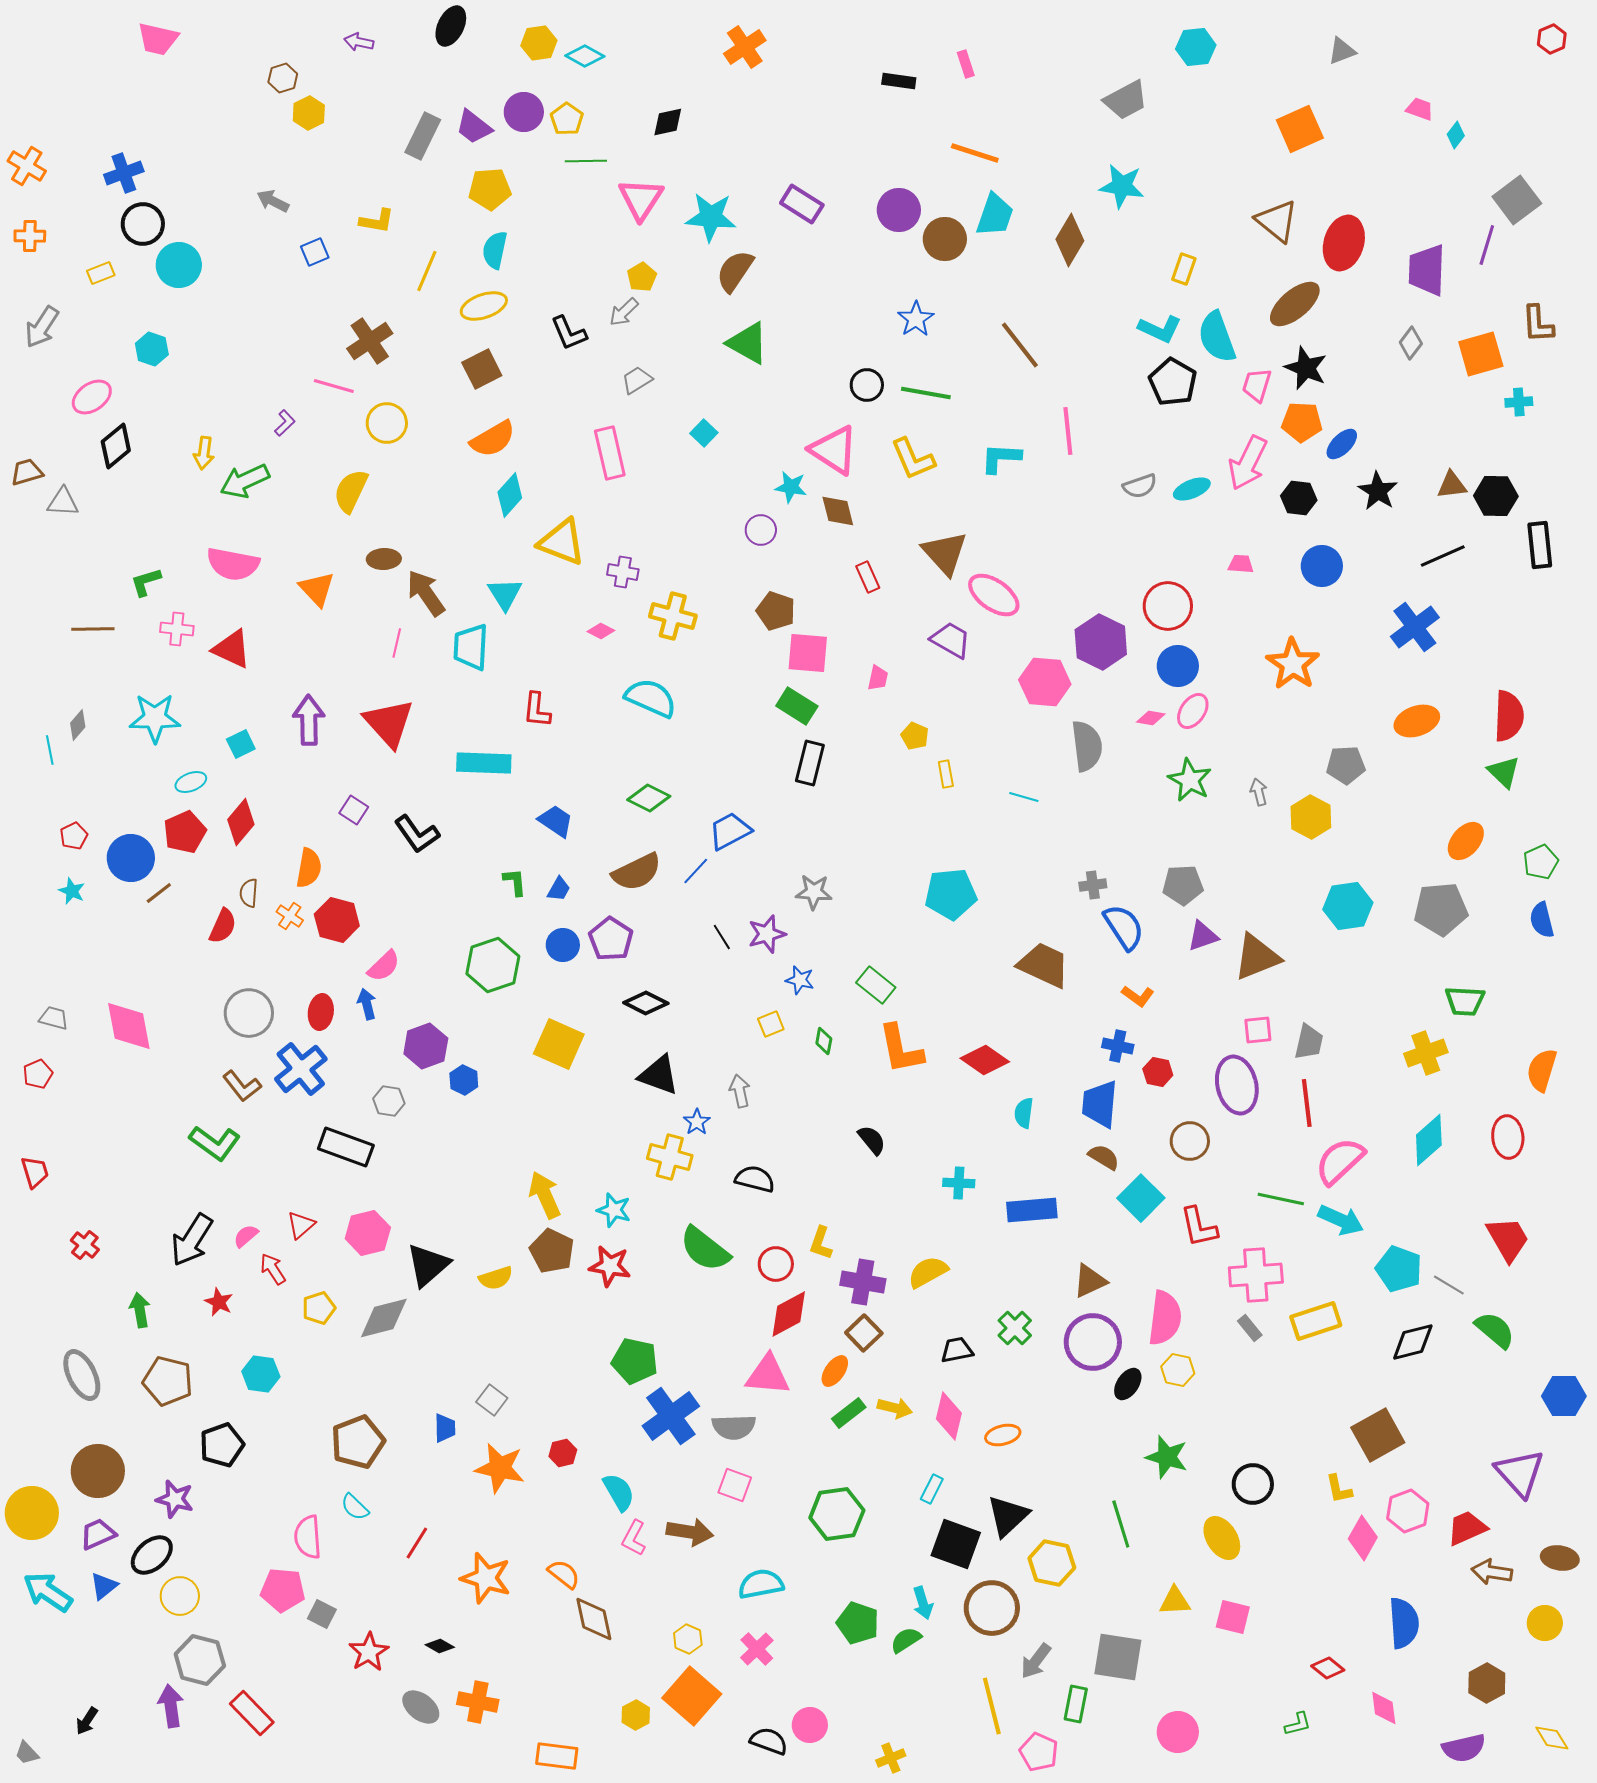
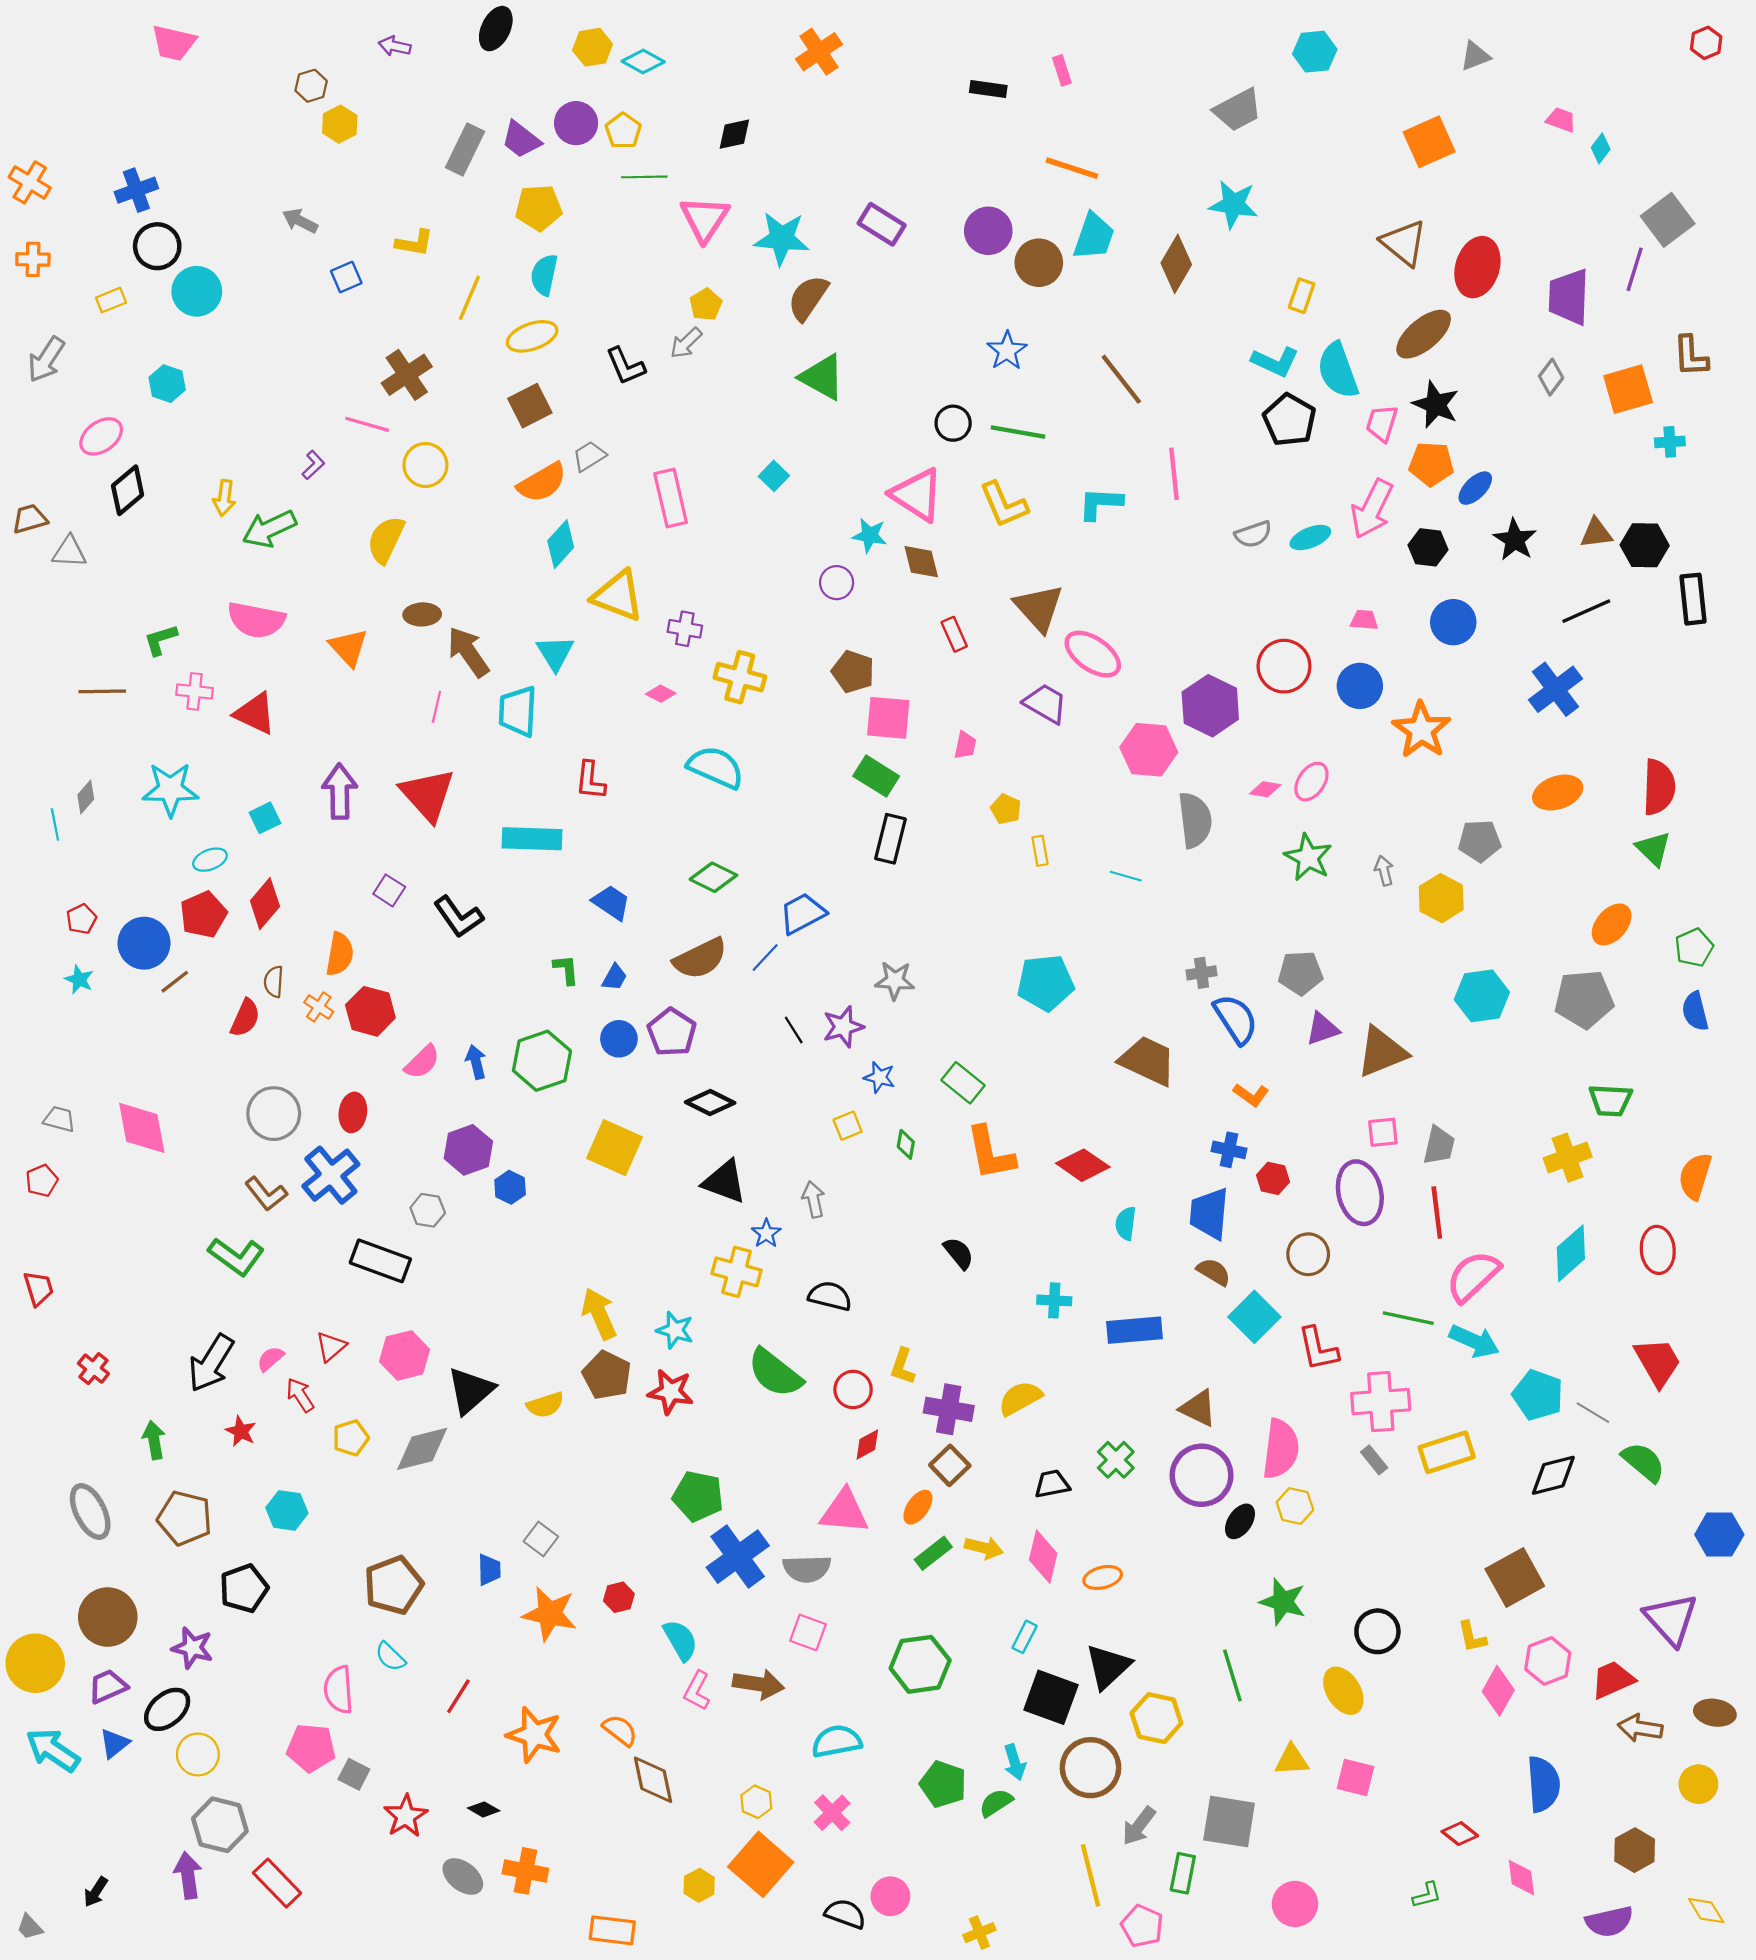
gray trapezoid: (637, 380) -> (589, 456), moved
blue circle: (1178, 666) -> (1360, 686), moved
blue arrow: (367, 1004) -> (476, 1062), moved
brown triangle: (1090, 1281) -> (1198, 1408), turned 51
red diamond: (789, 1314) -> (867, 1444), size x0.6

